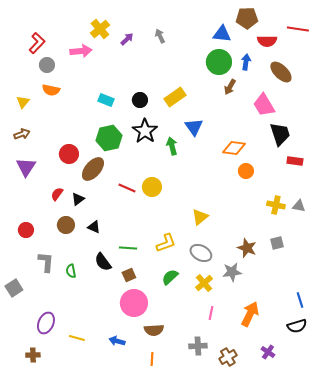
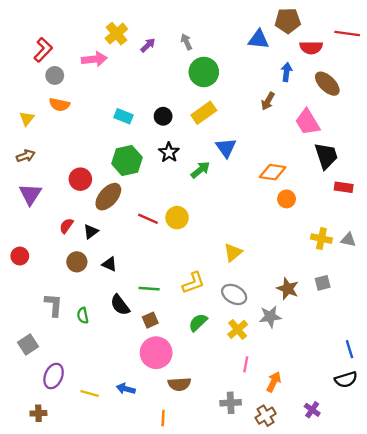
green circle: (219, 62) -> (204, 72), moved
black star: (145, 131) -> (169, 152), size x0.7
green arrow: (172, 146) -> (200, 170), turned 66
red circle: (26, 230) -> (20, 256), moved
gray square: (14, 288) -> (28, 345), moved
orange arrow: (250, 314) -> (274, 382), moved, size x0.7
blue arrow: (117, 341) -> (126, 389), moved
orange line: (152, 359) -> (163, 418), moved

